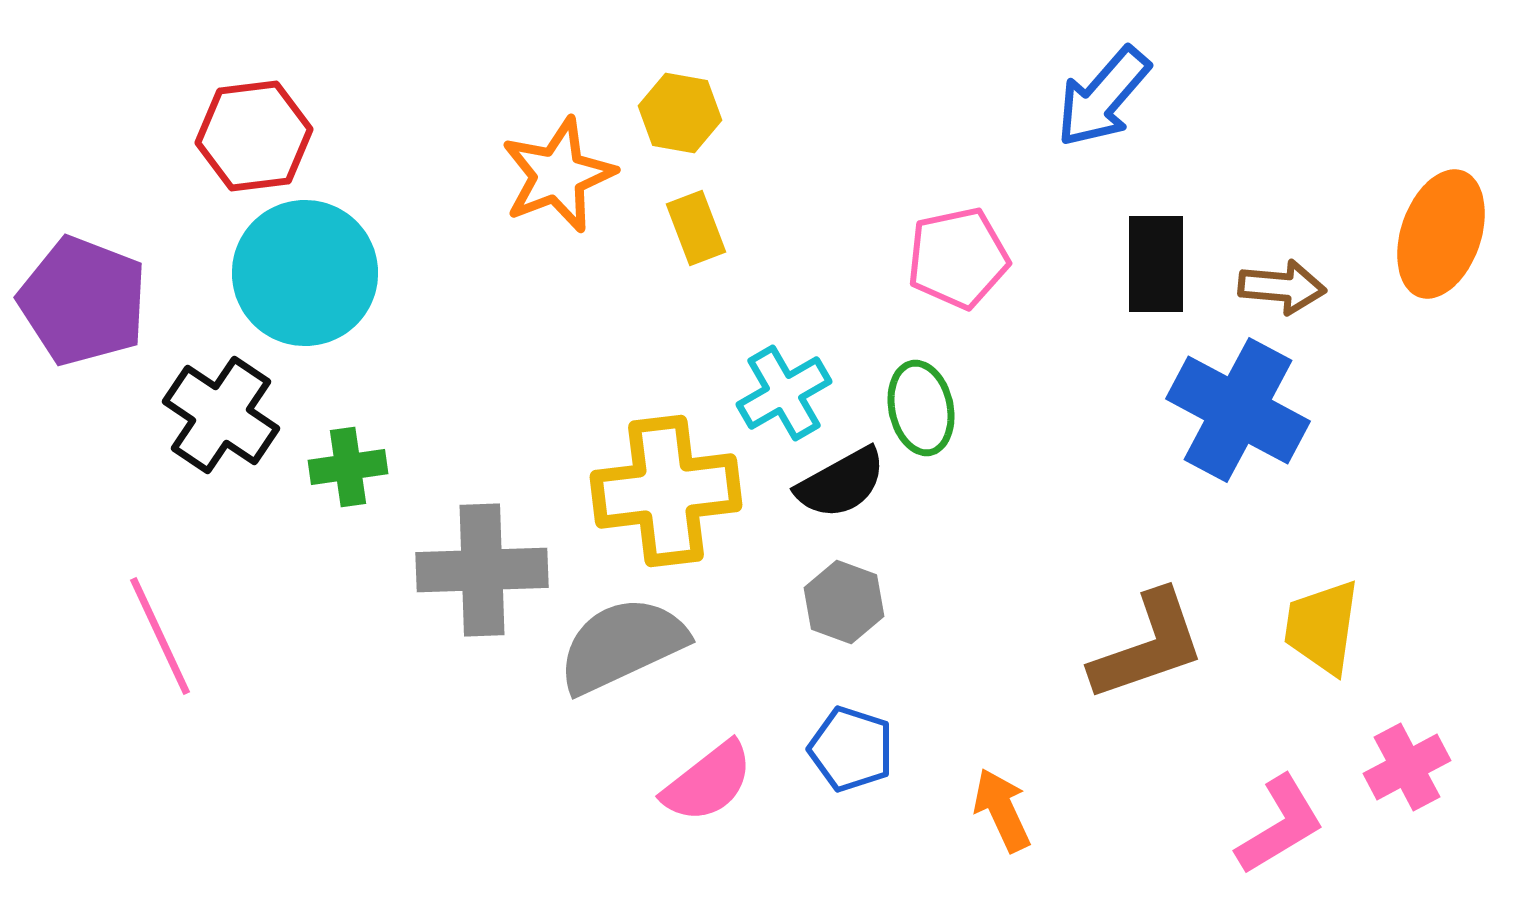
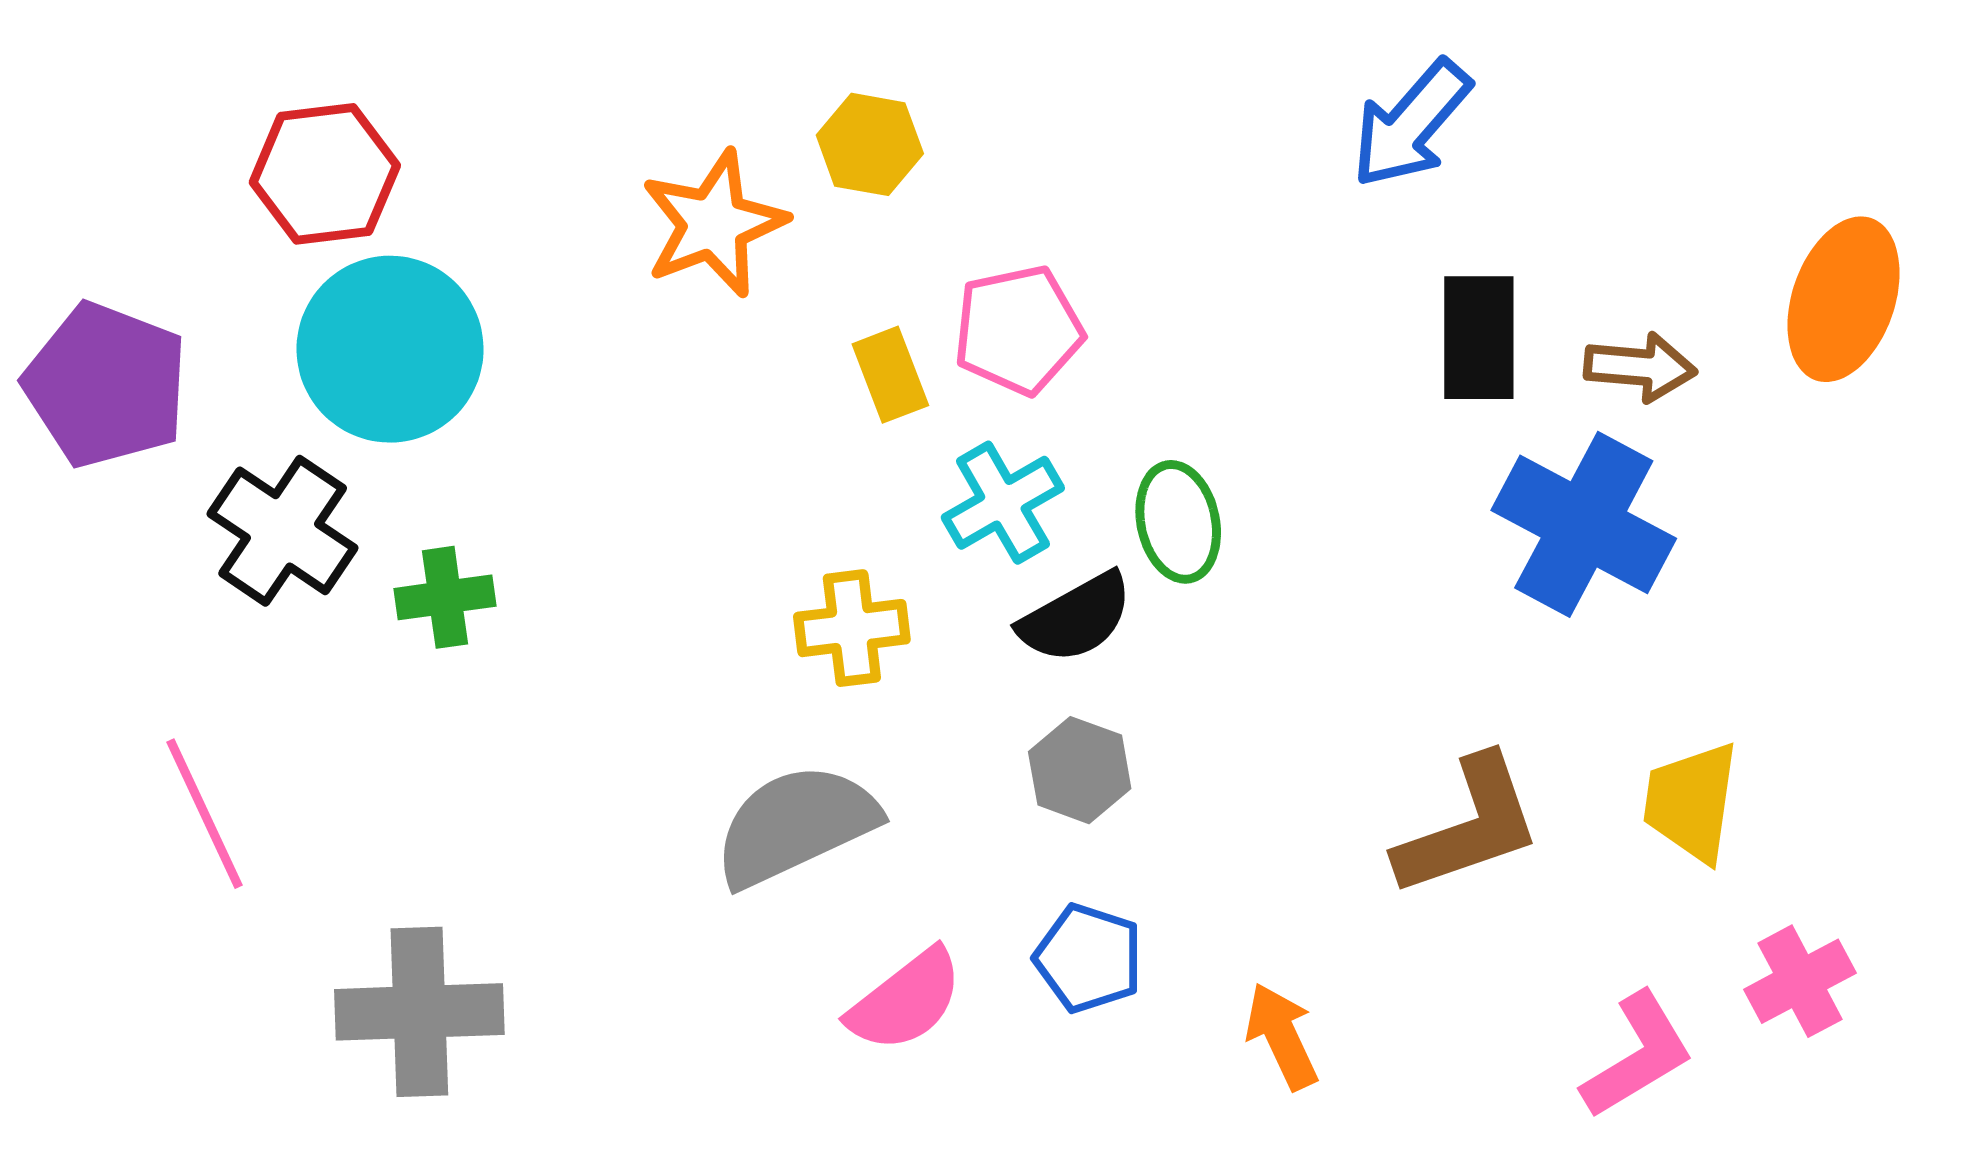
yellow rectangle: (696, 228) -> (890, 375), moved
pink pentagon: (958, 258) -> (1018, 330), moved
yellow cross: (666, 491) -> (852, 628), size x0.6
gray cross: (482, 570) -> (419, 1012), moved

